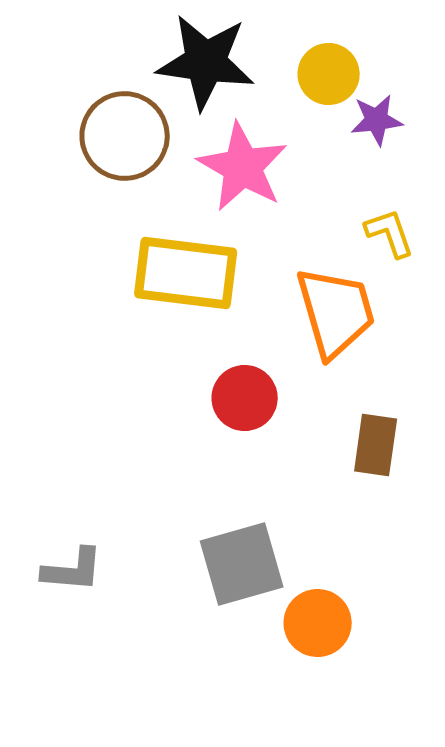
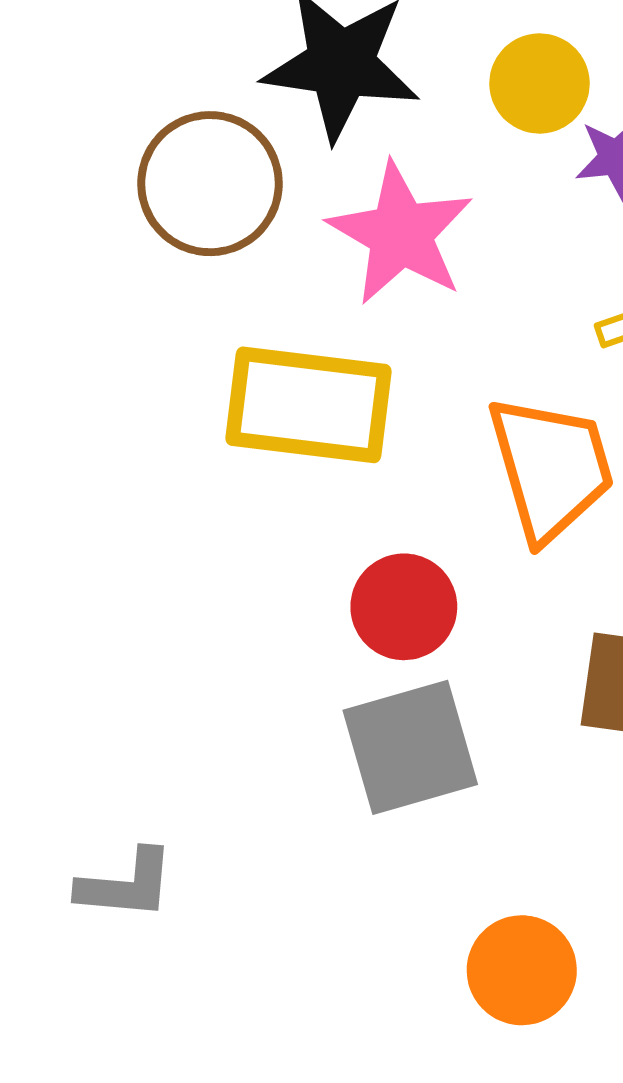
gray square: (242, 564) -> (410, 747), moved

